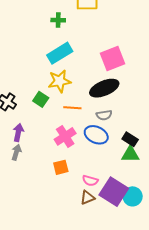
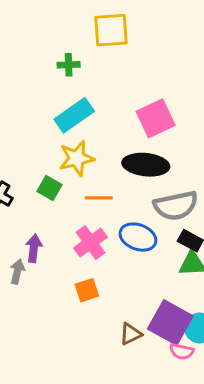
black ellipse: (104, 88) -> (146, 165), turned 32
gray semicircle: (104, 115) -> (176, 206), moved, size x1.8
purple arrow: (18, 132) -> (34, 248), moved
pink semicircle: (90, 181) -> (182, 351), moved

